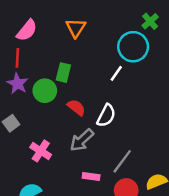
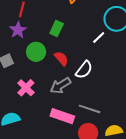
green circle: (45, 91) -> (36, 52), moved
gray line: (122, 161) -> (90, 109), turned 60
pink rectangle: (91, 176) -> (62, 116), size x1.6

